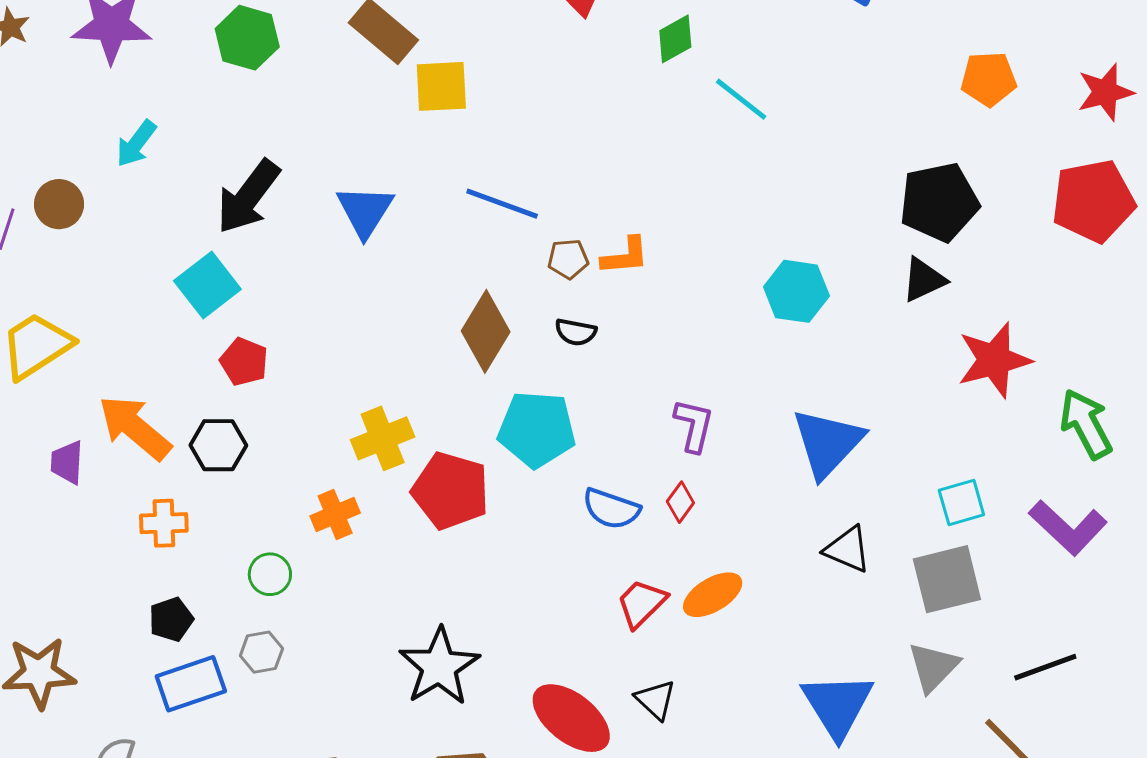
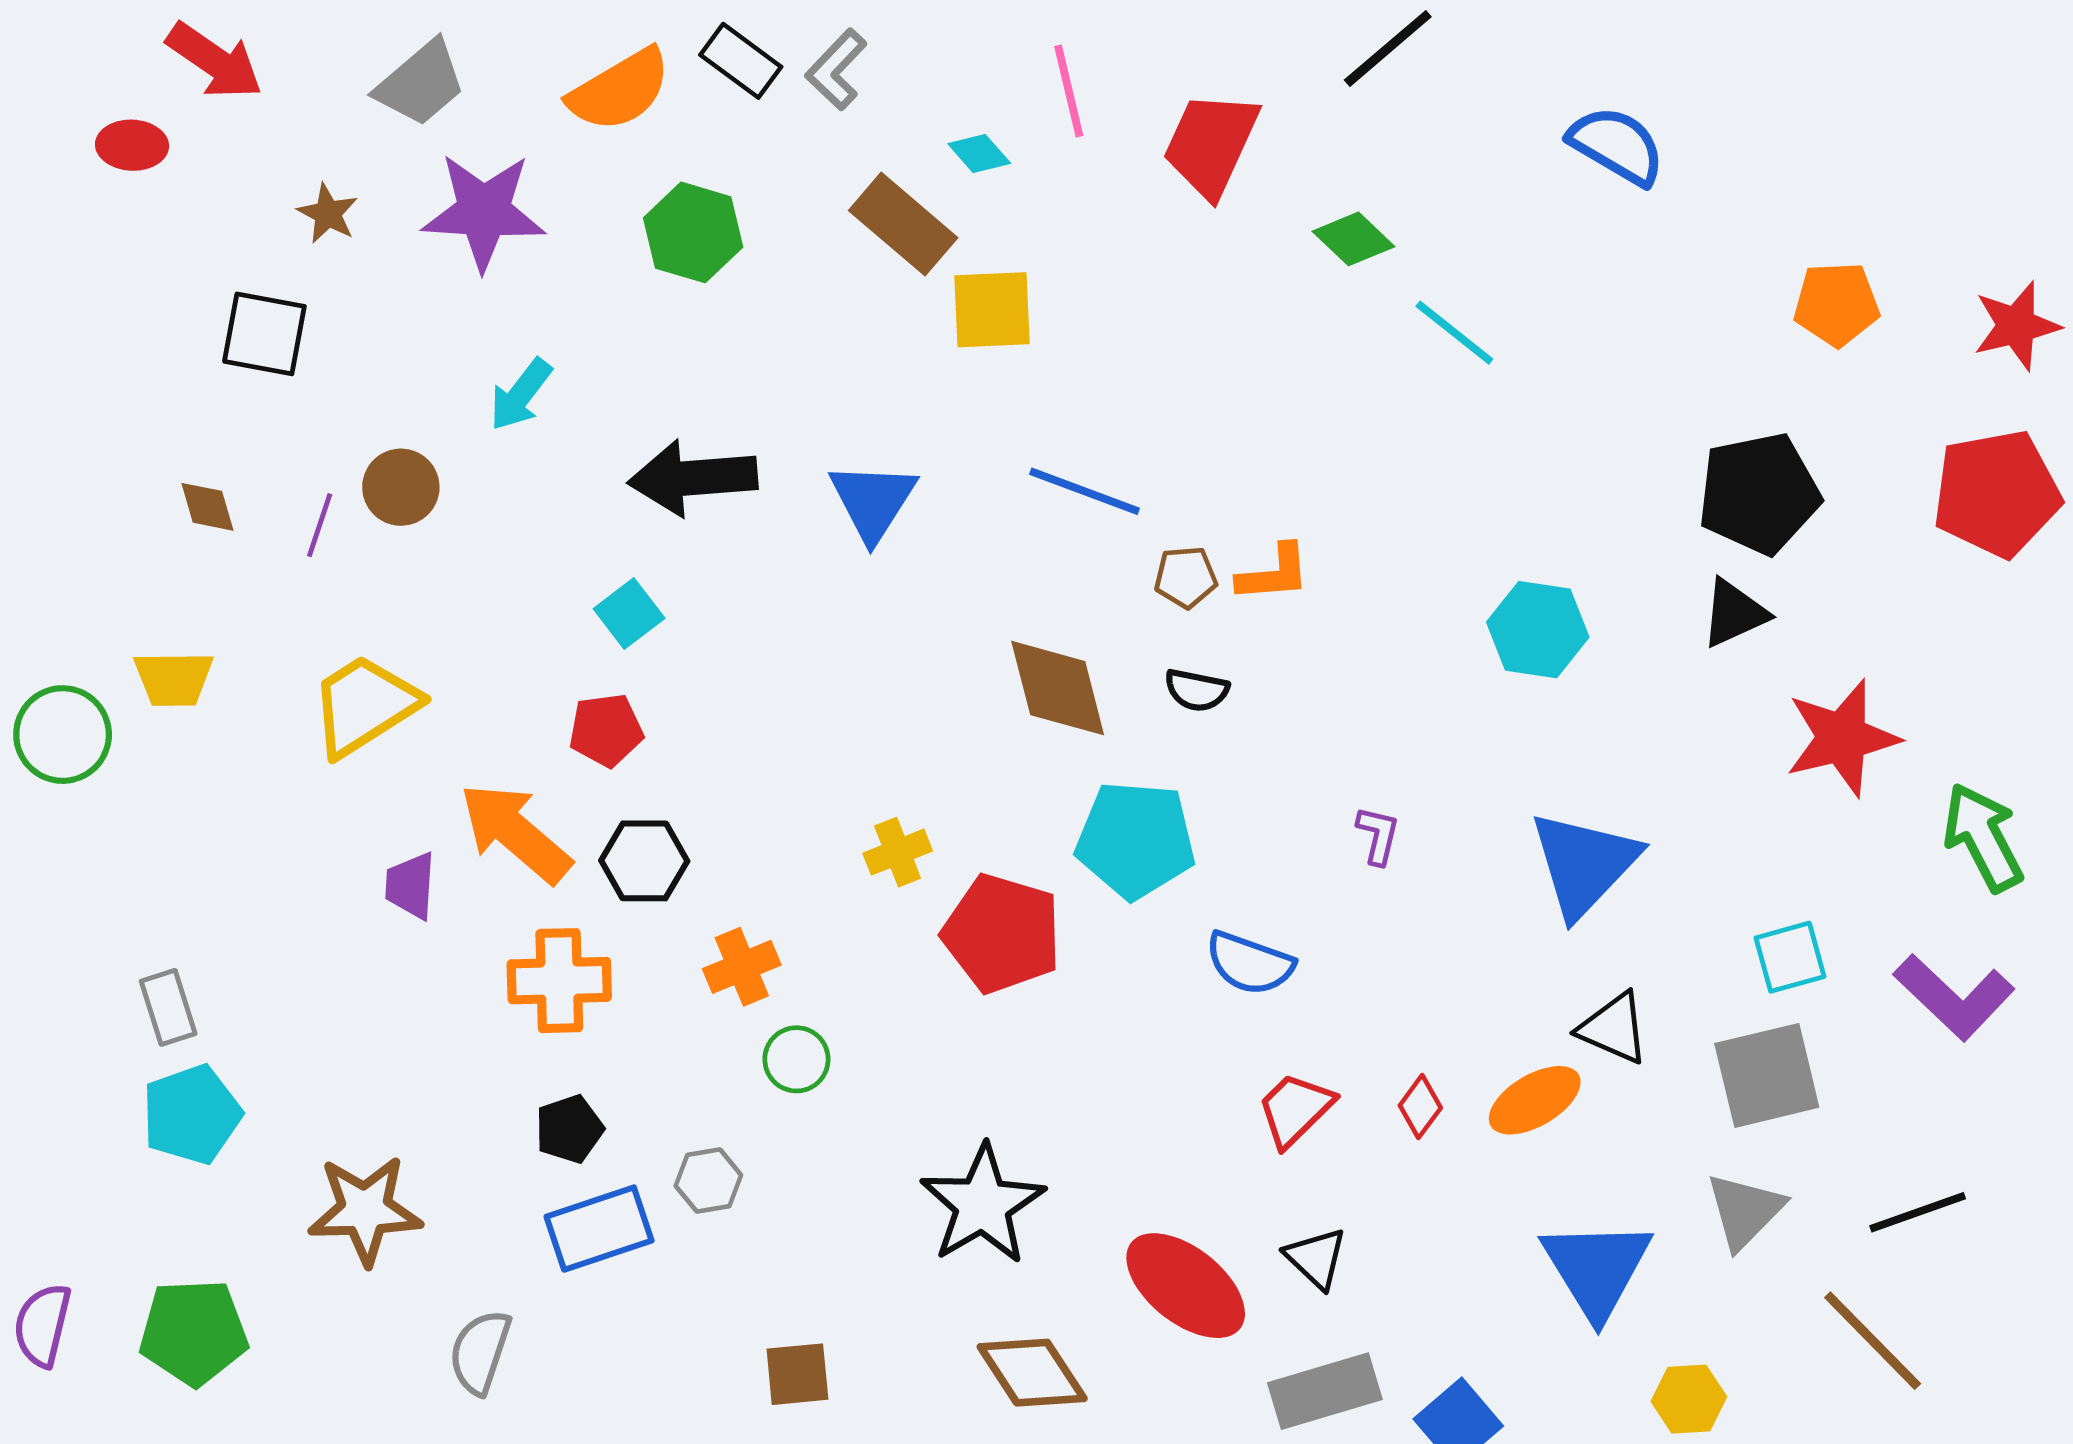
green diamond: (675, 39) -> (1353, 239), turned 72
black arrow: (248, 197) -> (693, 478), turned 48
cyan square: (207, 285) -> (629, 614), size x0.7
brown diamond: (486, 331) -> (1058, 688), turned -46
red pentagon: (244, 362) -> (606, 730), moved, turned -30
purple L-shape: (694, 425) -> (1378, 835), size x0.7
yellow cross: (383, 438) -> (898, 852), size x0.7
red diamond: (680, 502) -> (1420, 1107), moved
orange cross: (335, 514) -> (742, 967), moved
orange cross: (164, 523) -> (559, 981), size x1.4
green circle: (270, 574) -> (796, 1059), moved
orange ellipse: (713, 595) -> (1535, 1100), moved

